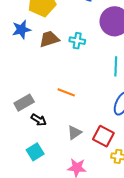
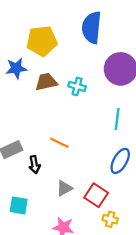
black arrow: (39, 120) -> (34, 165), moved, turned 42
cyan square: (35, 152) -> (19, 205), turned 36

